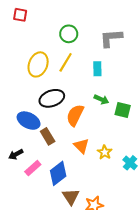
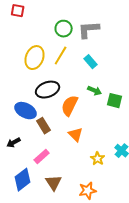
gray L-shape: (111, 38) -> (89, 30), moved
cyan rectangle: (97, 69) -> (91, 62), turned -40
yellow star: (105, 152) -> (98, 159), moved
pink rectangle: (33, 168) -> (42, 157), moved
blue diamond: (58, 173) -> (23, 180), moved
brown triangle: (71, 197) -> (54, 183), moved

